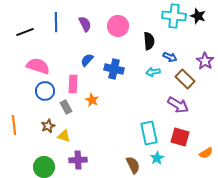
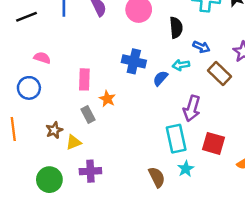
blue semicircle: (87, 60) -> (160, 78), moved
pink semicircle: (38, 66) -> (42, 58), size x0.6
blue circle: (45, 91) -> (29, 88), moved
purple arrow: (178, 105) -> (192, 108), moved, turned 75
gray rectangle: (66, 107) -> (88, 114), moved
yellow triangle: (64, 136) -> (74, 142), turned -40

